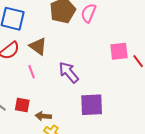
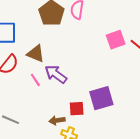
purple arrow: (69, 72) -> (56, 74), moved
red square: (22, 105) -> (77, 109), moved

